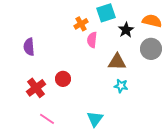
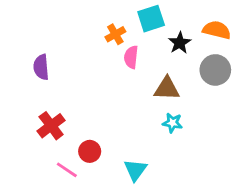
red circle: (63, 79) -> (90, 151), moved

